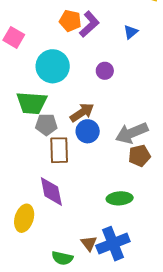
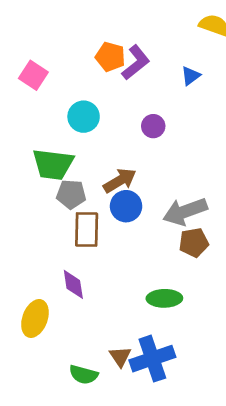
cyan circle: (53, 66) -> (84, 117), size x0.7
purple diamond: (51, 191) -> (73, 284), size x0.7

